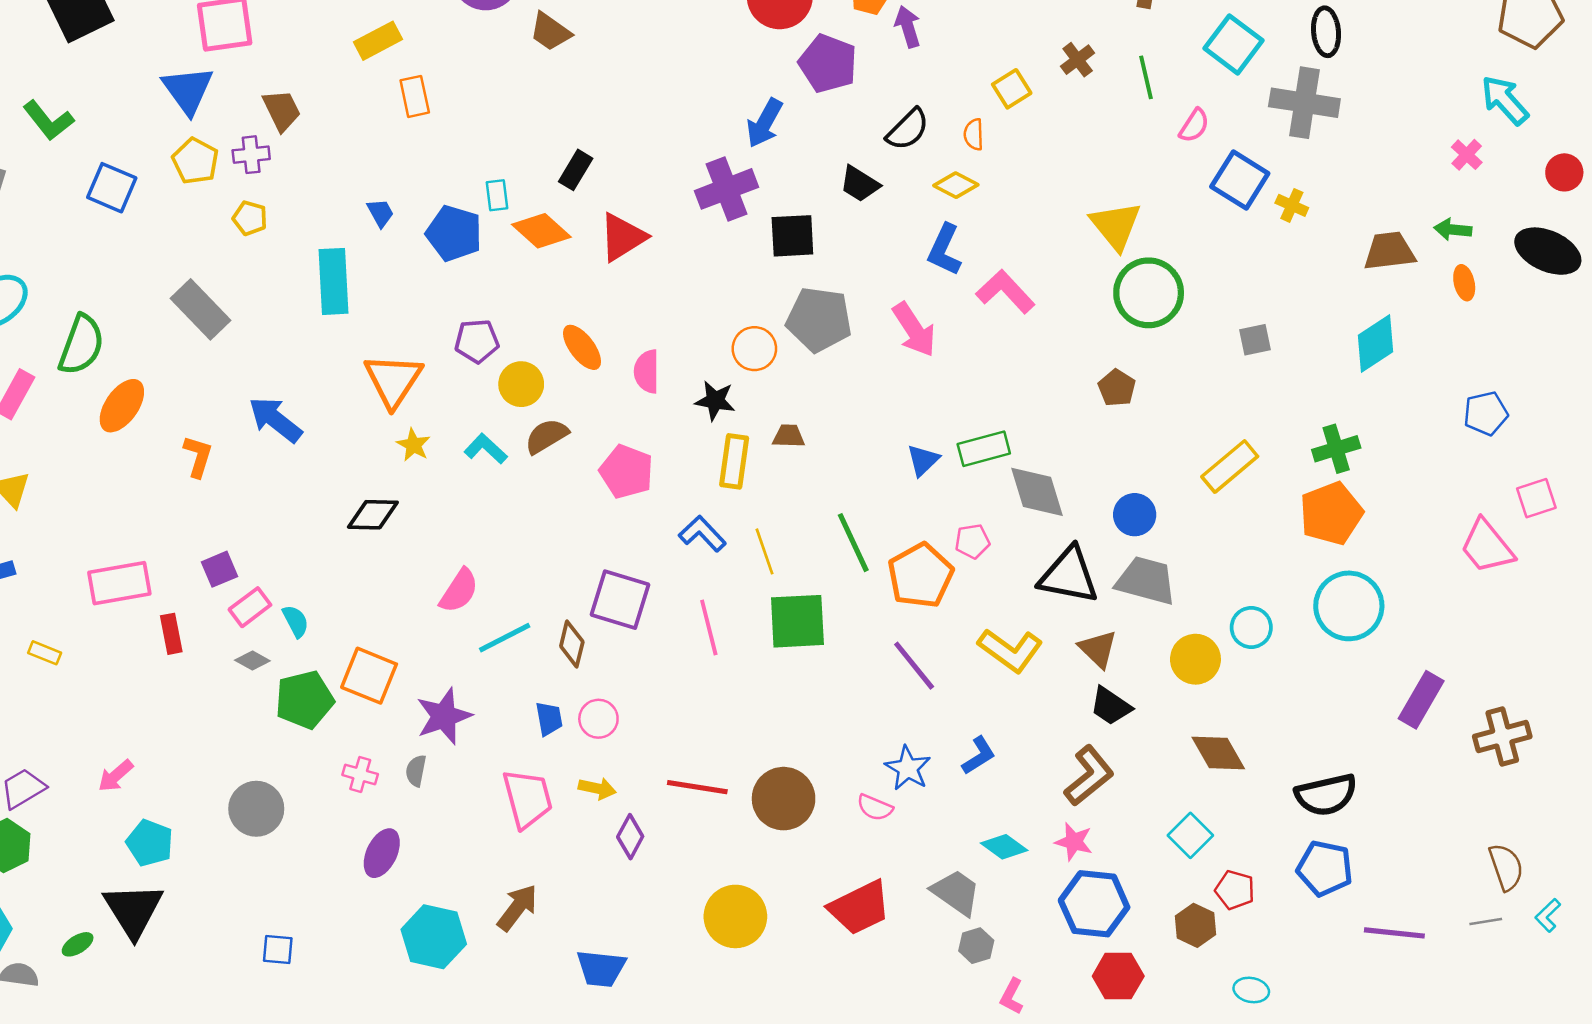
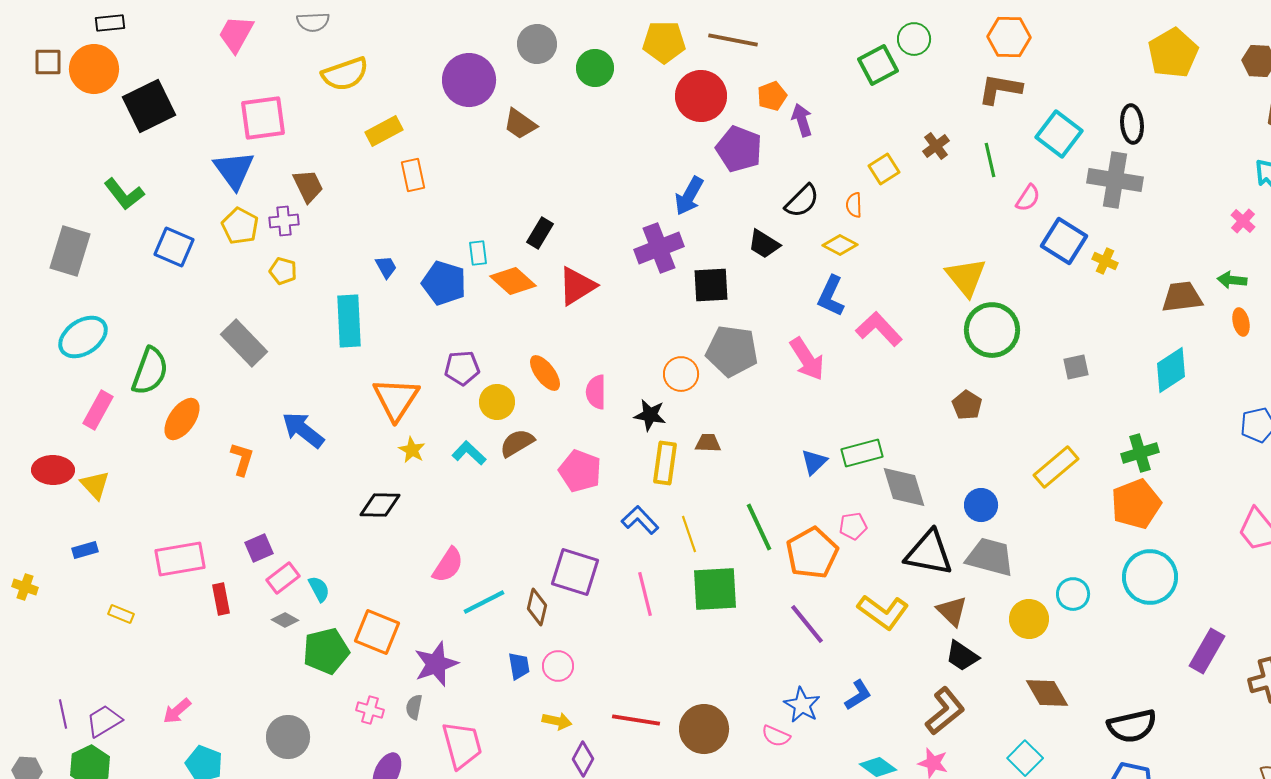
pink trapezoid: (528, 799) -> (462, 745), moved

